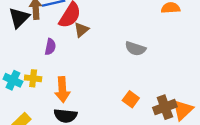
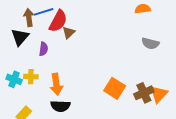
black triangle: (19, 18) -> (20, 37), moved
gray semicircle: (135, 49) -> (150, 43), moved
orange square: (131, 99) -> (115, 88), size x1.5

